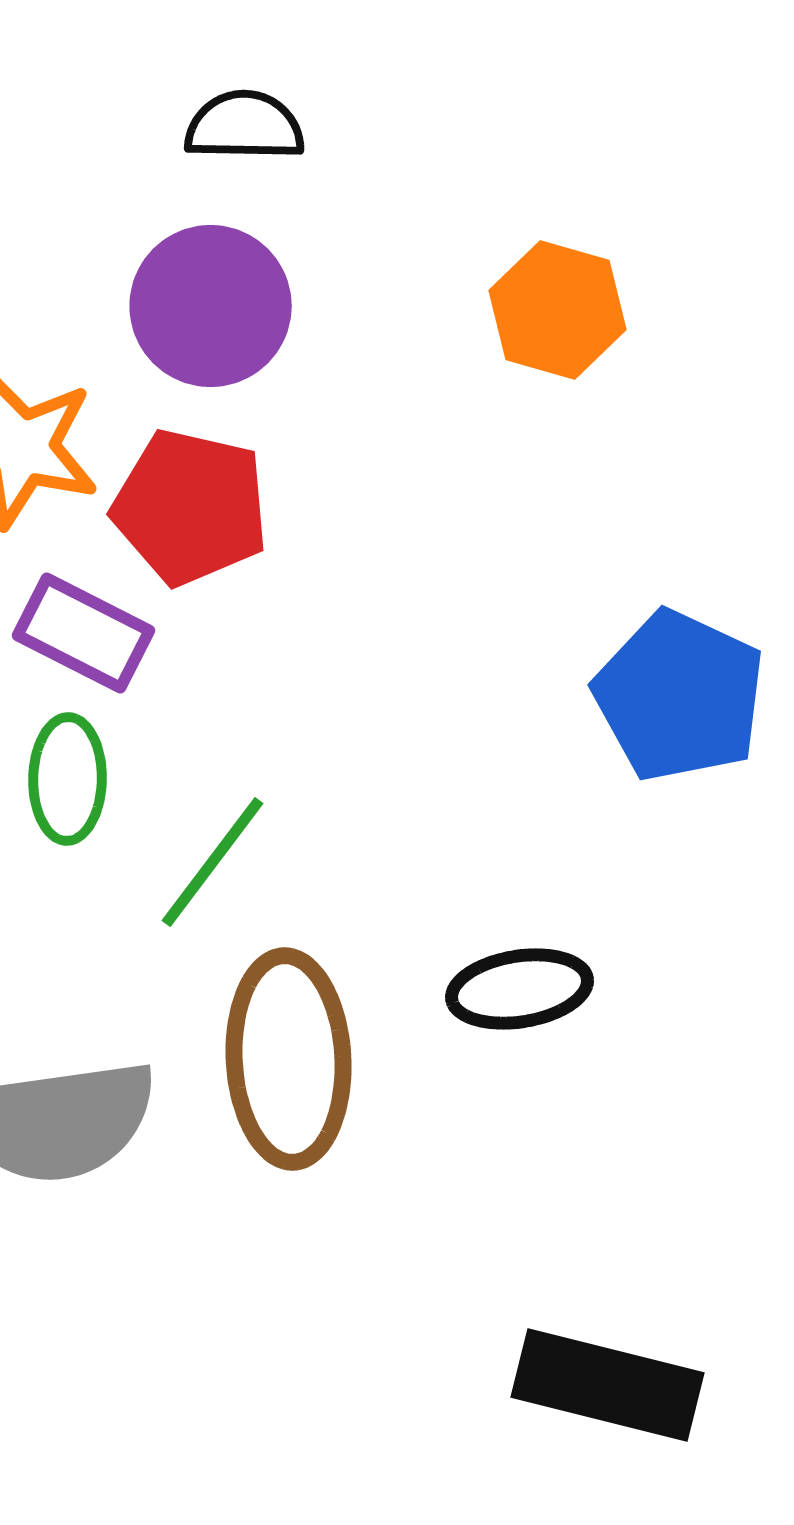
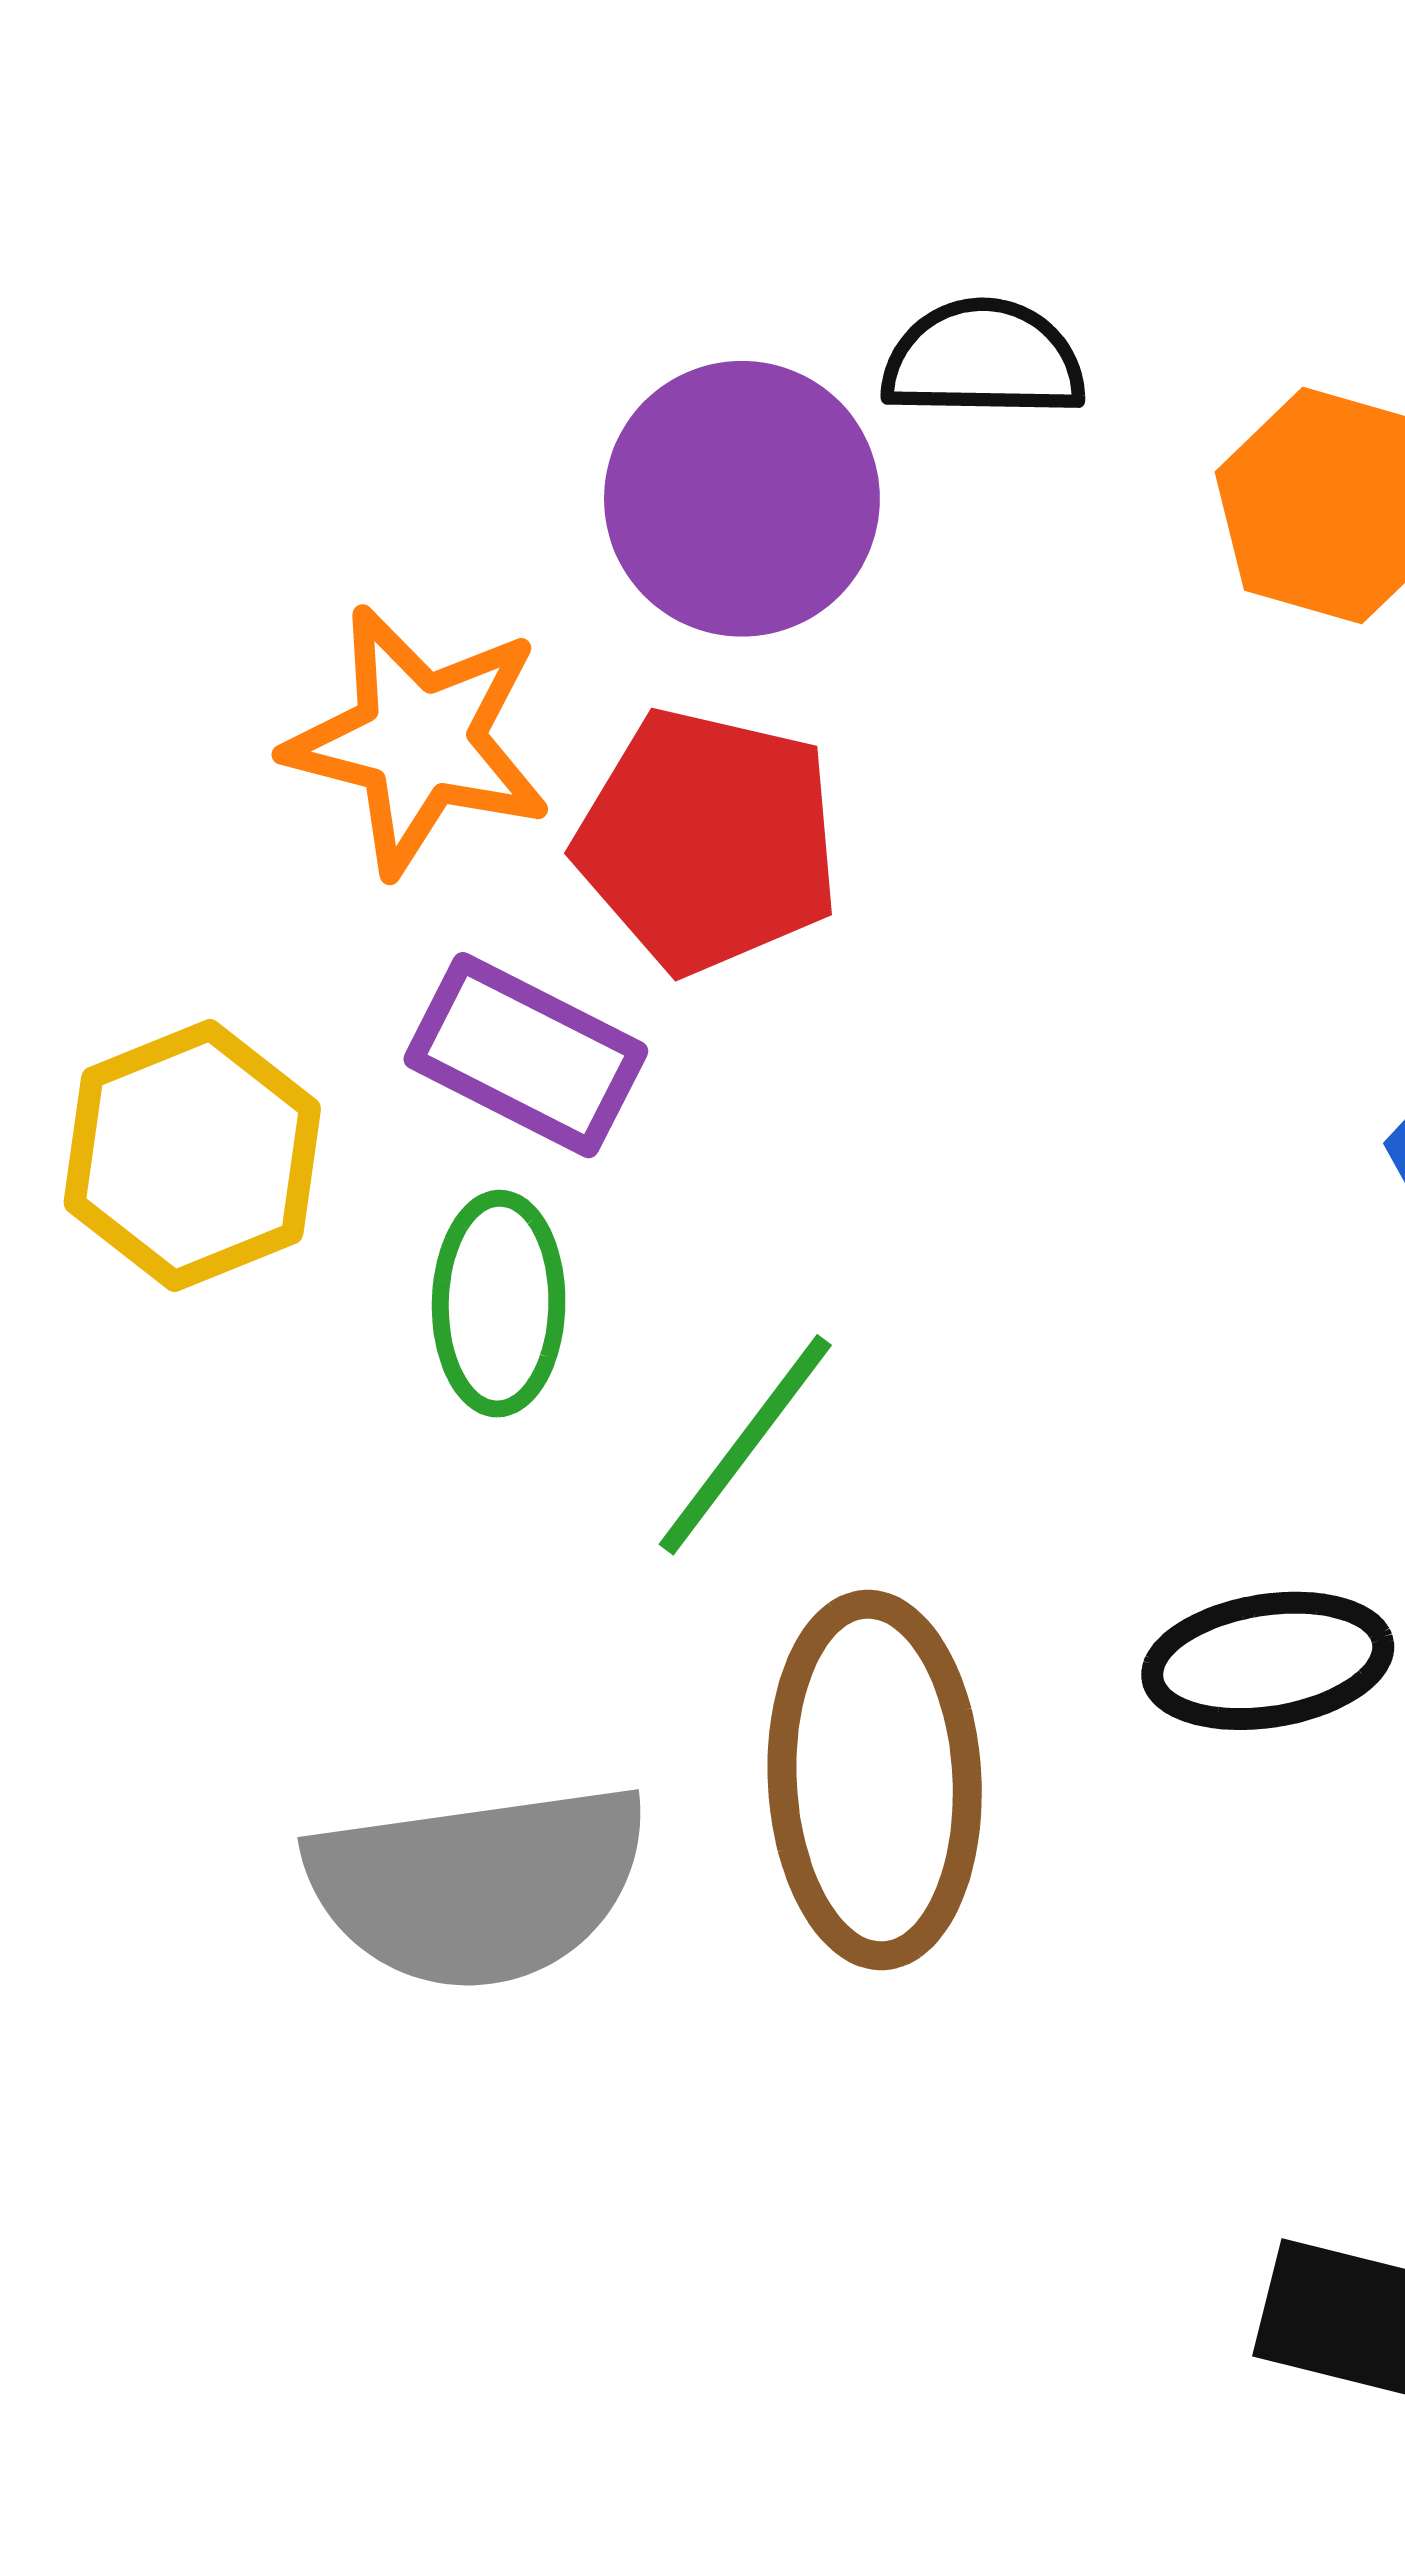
black semicircle: (245, 126) -> (984, 359), moved

